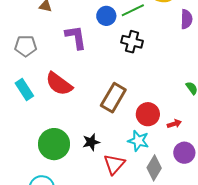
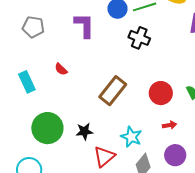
red semicircle: (59, 84) -> (61, 69), size x0.5
cyan rectangle: (24, 90) -> (27, 82), moved
red circle: (148, 114) -> (161, 93), moved

